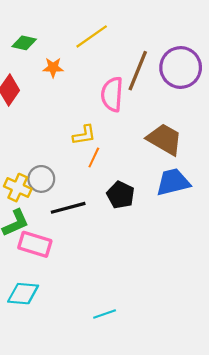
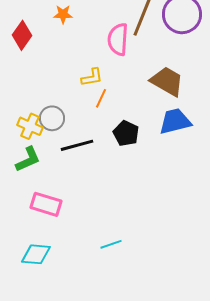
pink rectangle: (35, 244) -> (46, 204), moved
cyan diamond: (23, 294) -> (36, 254), moved

